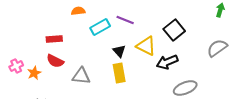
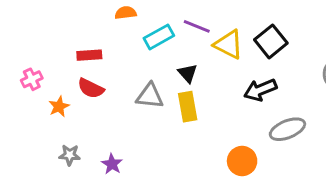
yellow triangle: (146, 46) -> (228, 44), moved
pink cross: (16, 66) -> (32, 79), moved
gray triangle: (81, 76) -> (150, 96), moved

